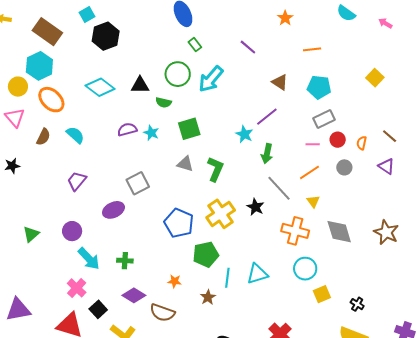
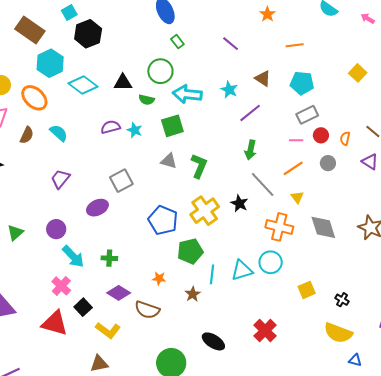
cyan hexagon: (39, 66) -> (50, 63), moved
cyan arrow: (211, 79) -> (187, 94), moved, turned 56
cyan star: (244, 134) -> (229, 90), moved
cyan circle: (305, 269) -> (271, 262), moved

